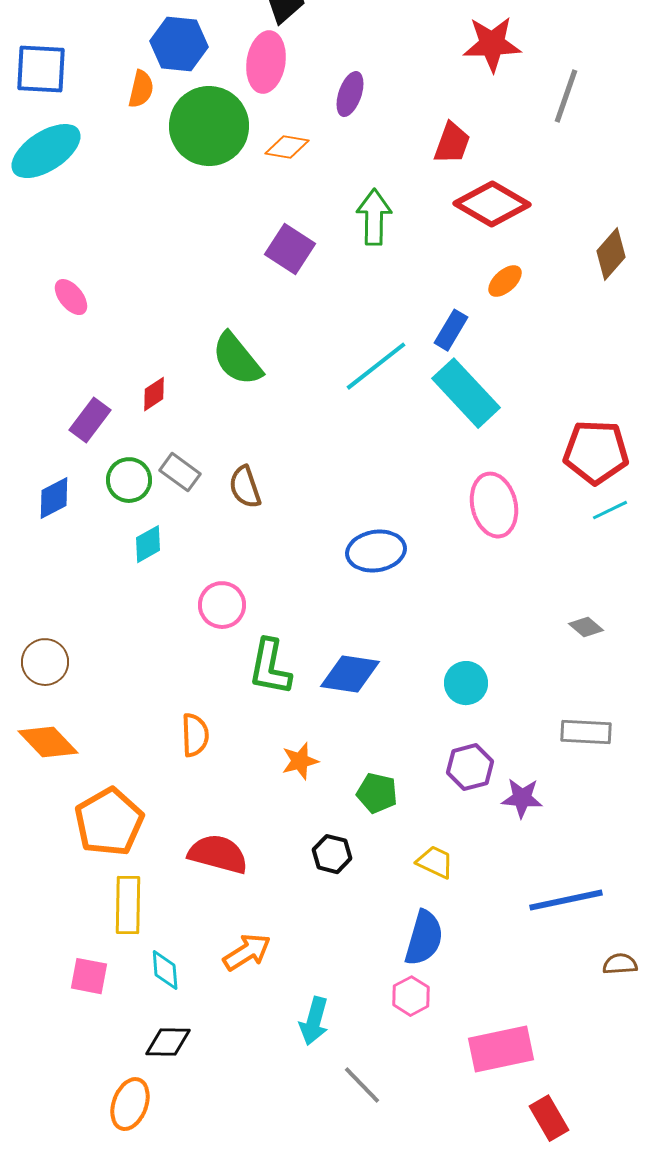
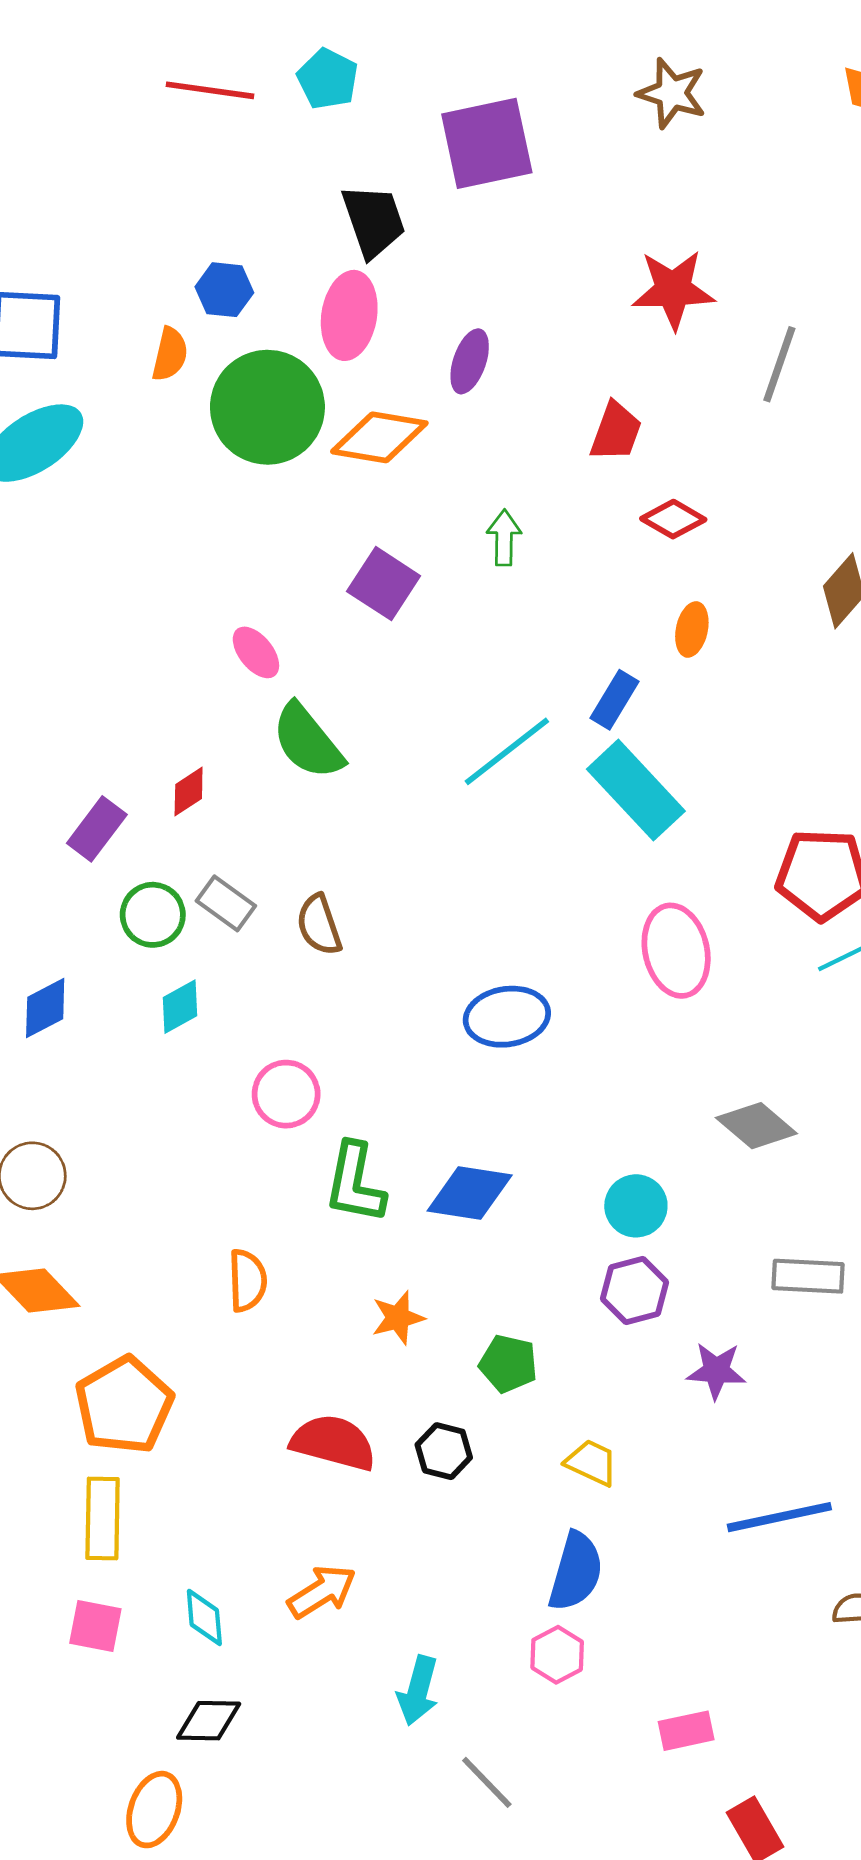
blue hexagon: (179, 44) -> (224, 290), size x0.7
orange diamond: (287, 147) -> (379, 437), size x1.5
red diamond: (492, 204) -> (673, 519), size x0.6
green arrow: (374, 217) -> (504, 538), size x0.7
orange ellipse: (505, 281) -> (692, 629), turned -36
pink ellipse: (71, 297) -> (256, 652), moved
blue diamond: (54, 498) -> (45, 1008), moved
gray diamond: (586, 627) -> (756, 1126), moved, size x1.6
purple hexagon: (470, 767) -> (635, 1291), moved
red semicircle: (218, 854) -> (333, 1443), moved
yellow rectangle: (128, 905) -> (103, 1519), moved
pink rectangle: (501, 1049) -> (686, 1731), size x0.6

